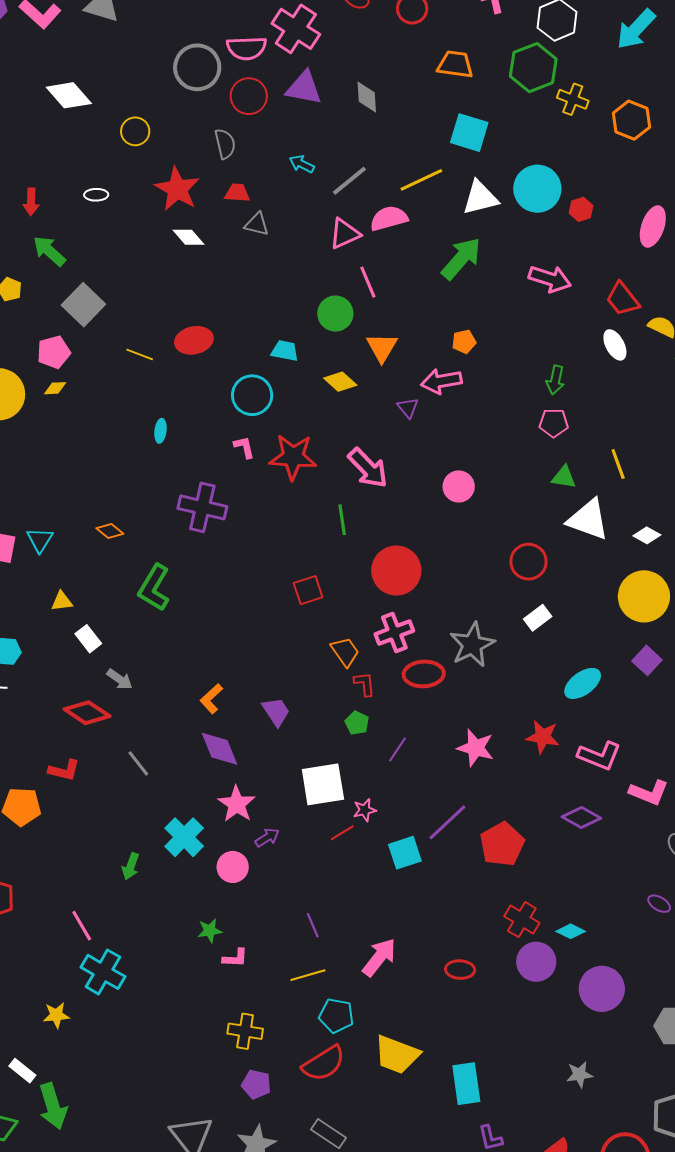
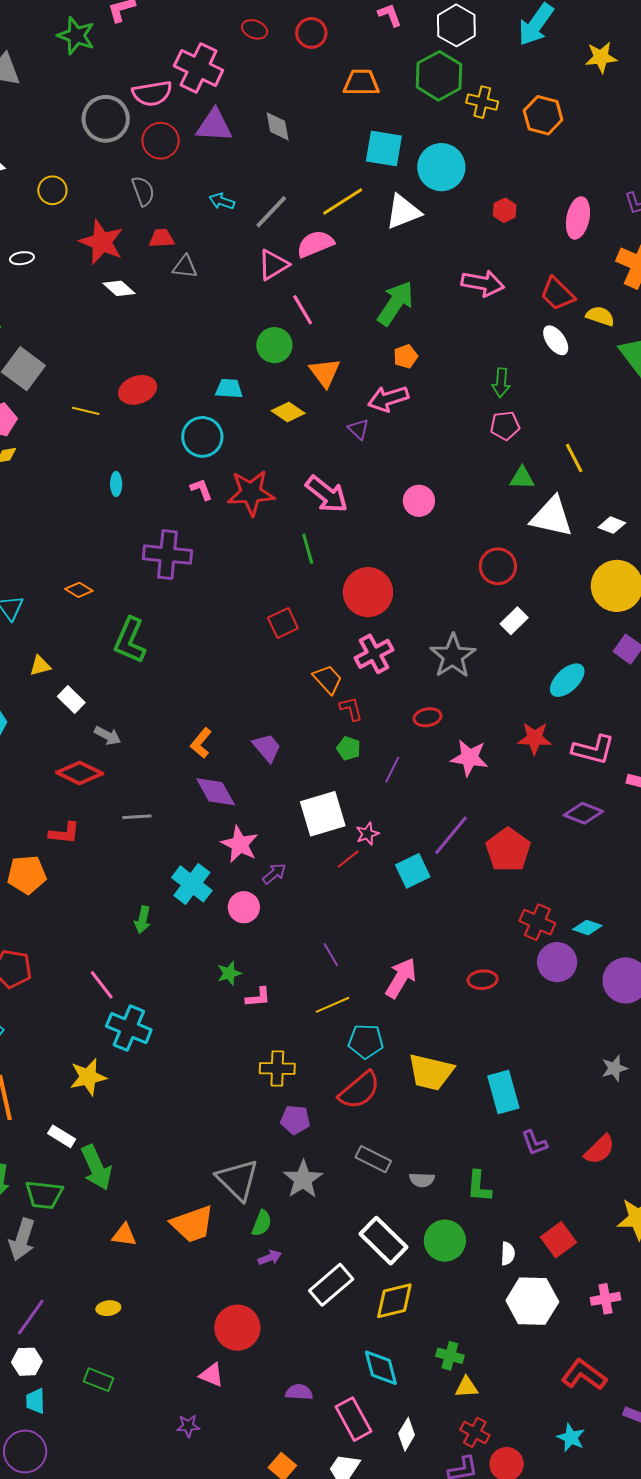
cyan circle: (537, 189) -> (441, 167), moved
green arrow: (461, 258) -> (395, 303), moved
red ellipse: (424, 674) -> (428, 717), moved, size x0.7
gray line: (138, 763) -> (137, 817), turned -48
yellow star: (56, 1015) -> (88, 1077), size x1.4

